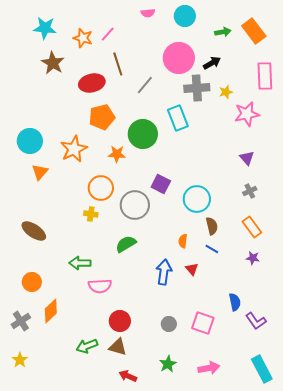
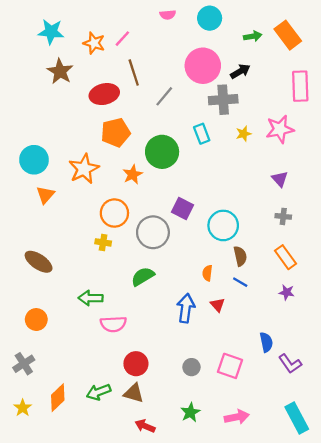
yellow star: (226, 92) -> (244, 134), moved
cyan rectangle: (178, 118) -> (202, 134), size x0.7
orange star: (117, 154) -> (133, 174), turned -30
gray cross: (250, 191) -> (283, 216), turned 32
orange diamond: (51, 311) -> (58, 398), moved

